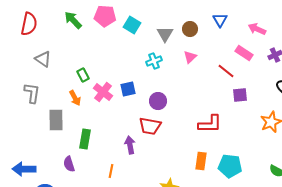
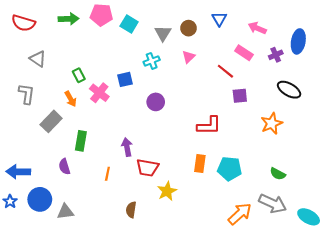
green arrow: (73, 20) -> (69, 19), turned 132
red semicircle: (29, 24) -> (23, 23), turned 95
blue square: (128, 89) -> (125, 79), moved
gray rectangle: (56, 120) -> (51, 121), turned 45
red trapezoid: (150, 126) -> (147, 168), moved

